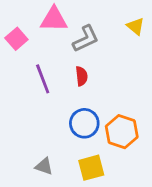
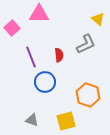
gray L-shape: (86, 39) -> (86, 44), moved
blue circle: (84, 123) -> (45, 82), moved

